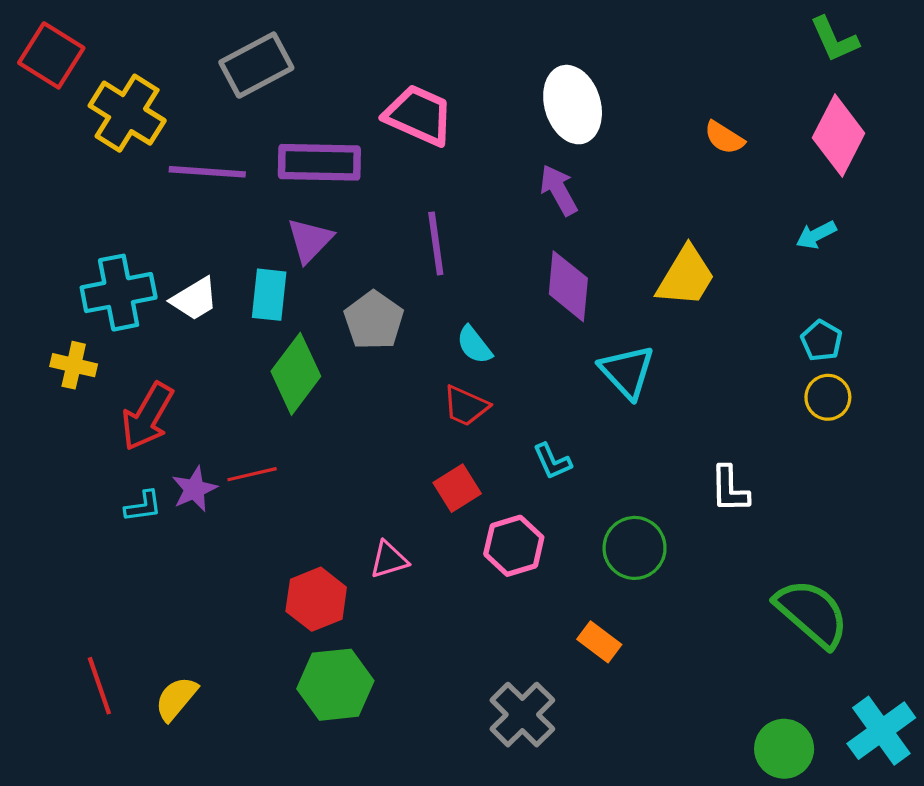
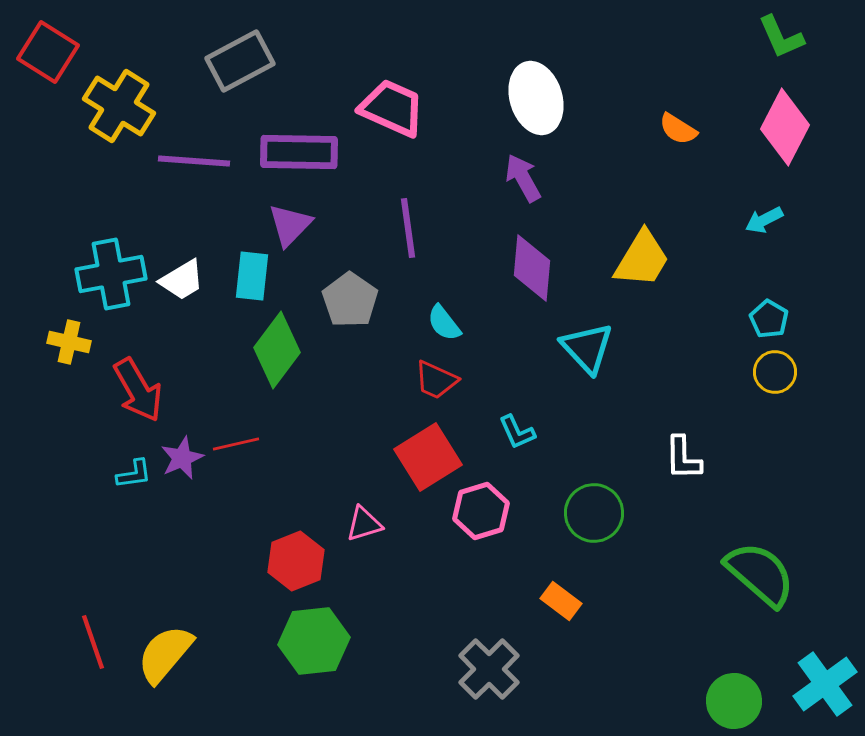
red arrow: (147, 417) -> (138, 390), turned -60
red square: (457, 488) -> (428, 457), size x1.5
yellow semicircle: (176, 699) -> (165, 654), size x1.4

